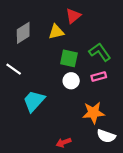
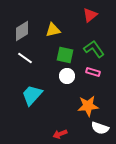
red triangle: (73, 16) -> (90, 15), moved
white line: (14, 69) -> (25, 58), moved
pink rectangle: (99, 76) -> (93, 72), turned 32

